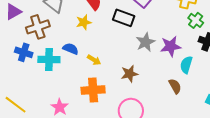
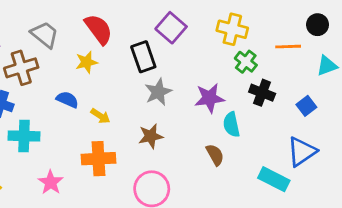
black rectangle: (124, 18) -> (143, 57), turned 50
gray star: (145, 42) -> (158, 92), moved
cyan cross: (49, 60) -> (24, 136), moved
cyan semicircle: (186, 65) -> (231, 125), turned -30

